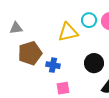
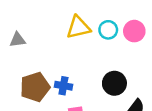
yellow triangle: (68, 32) -> (78, 27), moved
brown pentagon: (30, 53) -> (35, 87), moved

